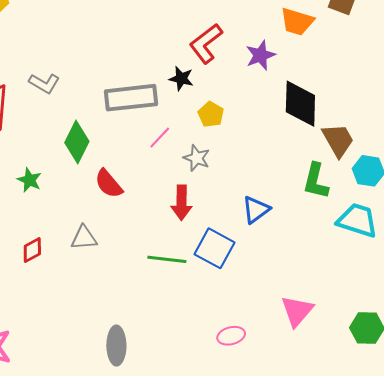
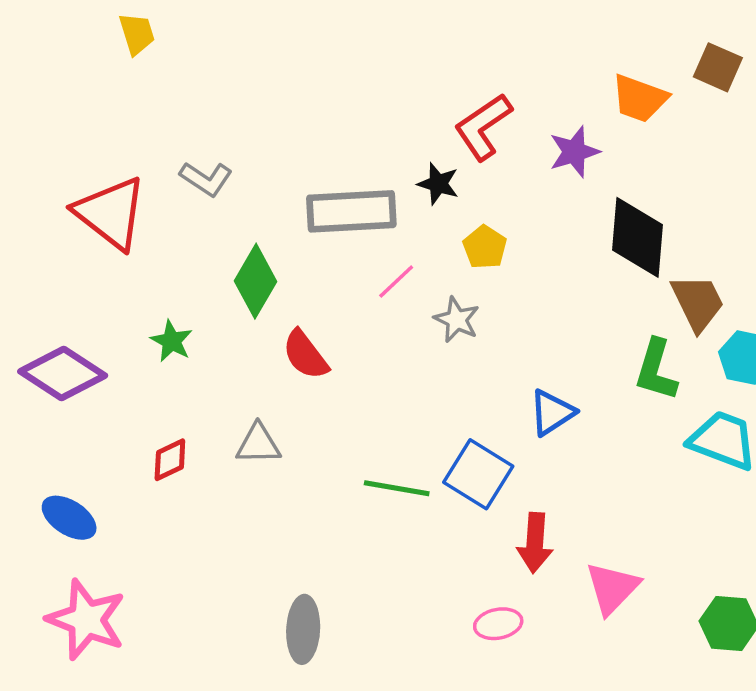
red arrow: (181, 203) -> (535, 543), moved

